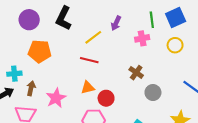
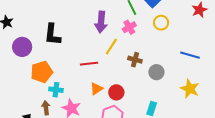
purple arrow: (116, 23) -> (101, 22), size x1.5
yellow line: (93, 37) -> (111, 47), moved
cyan cross: (14, 74) -> (56, 90), moved, turned 32

